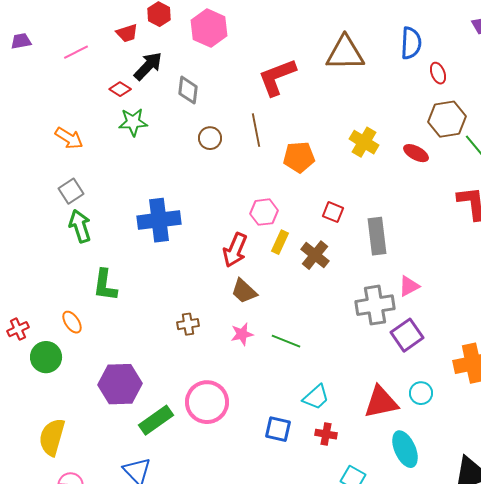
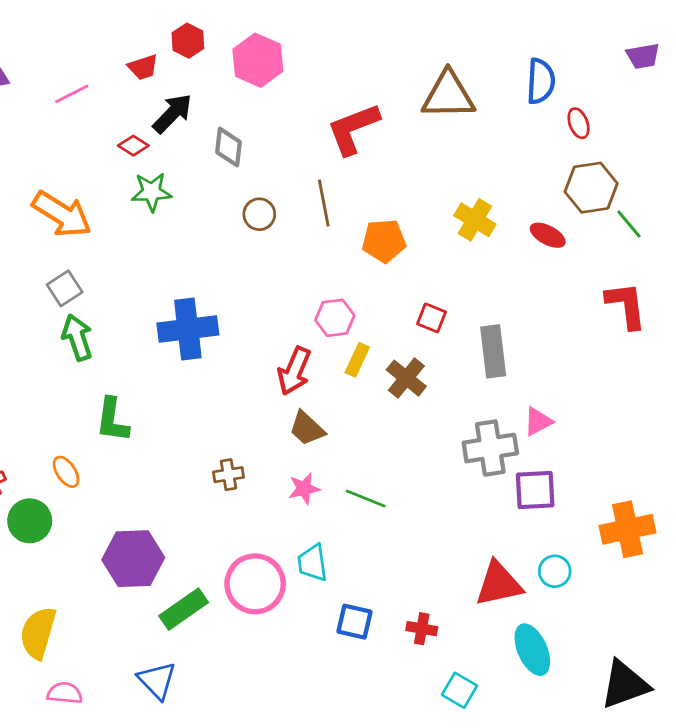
orange arrow: (69, 138) -> (62, 214), size x1.5
purple square: (407, 335) -> (535, 490), turned 32
cyan trapezoid: (316, 397) -> (312, 563), moved, turned 124

